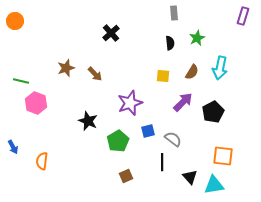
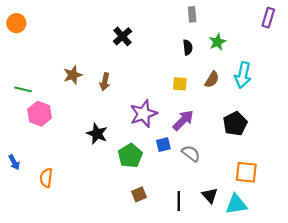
brown arrow: (95, 74) -> (105, 82), turned 56
purple arrow: (183, 102) -> (183, 120), moved
black line: (162, 162) -> (179, 201), moved

